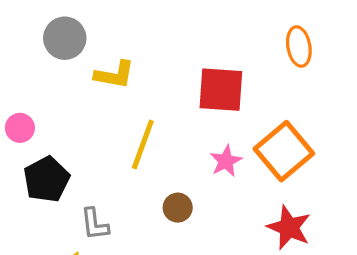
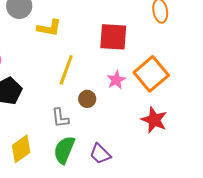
brown circle: (178, 208) -> (87, 99), moved
gray L-shape: (95, 224) -> (60, 118), moved

